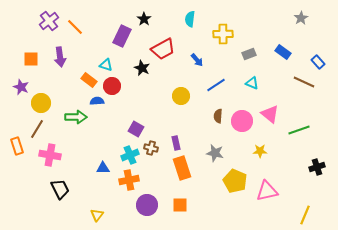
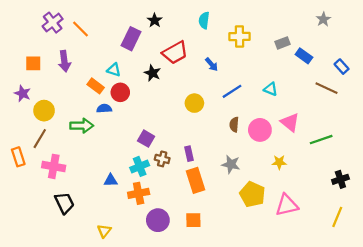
gray rectangle: (249, 54) -> (282, 43), moved
yellow line: (305, 215) -> (337, 217), moved

